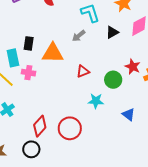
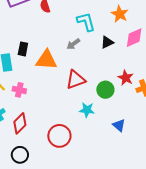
red triangle: (83, 71) -> (76, 80), size x1.5
pink cross: (28, 73) -> (19, 90), moved
red diamond: (40, 126) -> (20, 123), moved

